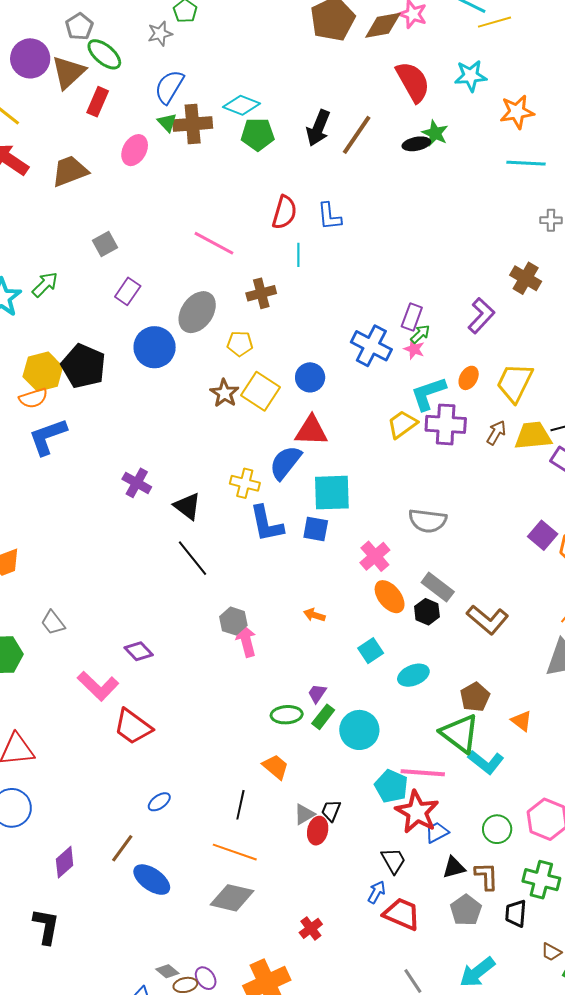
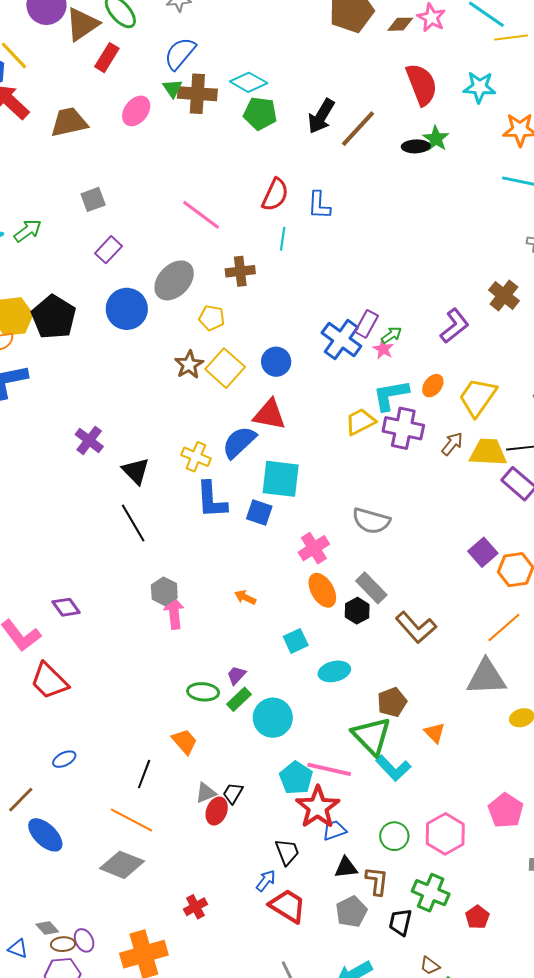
brown diamond: (383, 25) -> (400, 24), size x0.7
purple rectangle: (412, 317) -> (367, 324), moved

